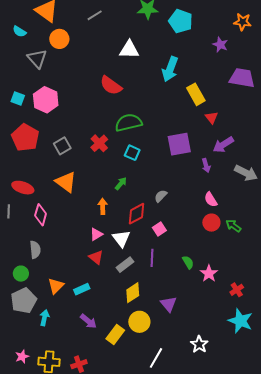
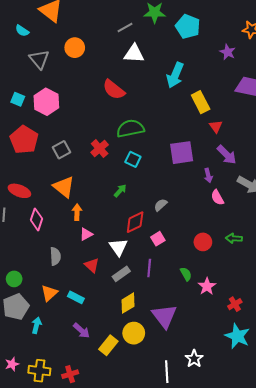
gray line: (95, 15) -> (125, 27), moved
orange circle: (59, 39) -> (75, 48), moved
purple arrow: (223, 145) -> (227, 155), turned -105
pink semicircle: (211, 200) -> (217, 197), moved
orange arrow: (103, 206) -> (77, 212), moved
red circle: (211, 223) -> (203, 242), moved
green arrow: (233, 226) -> (234, 238), turned -35
pink triangle: (96, 234) -> (86, 234), moved
gray semicircle: (35, 250) -> (55, 256), moved
cyan rectangle: (82, 289) -> (76, 297), turned 49
purple triangle: (169, 304) -> (164, 316), size x1.5
white line: (156, 358) -> (167, 372), moved, turned -35

